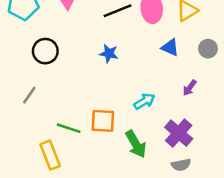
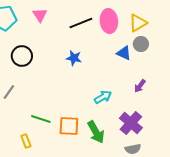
gray circle: (208, 49) -> (141, 44), moved
orange square: (103, 121) -> (69, 126), moved
yellow rectangle: (50, 155) -> (26, 141), size x0.6

